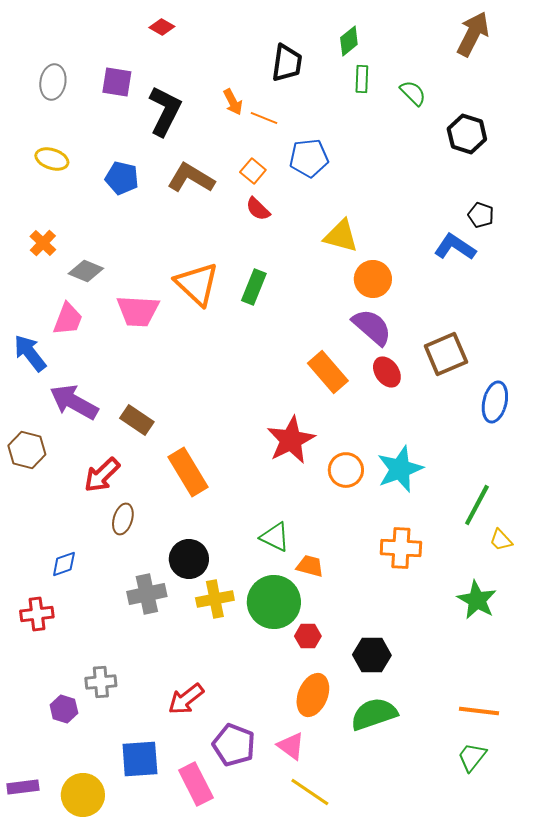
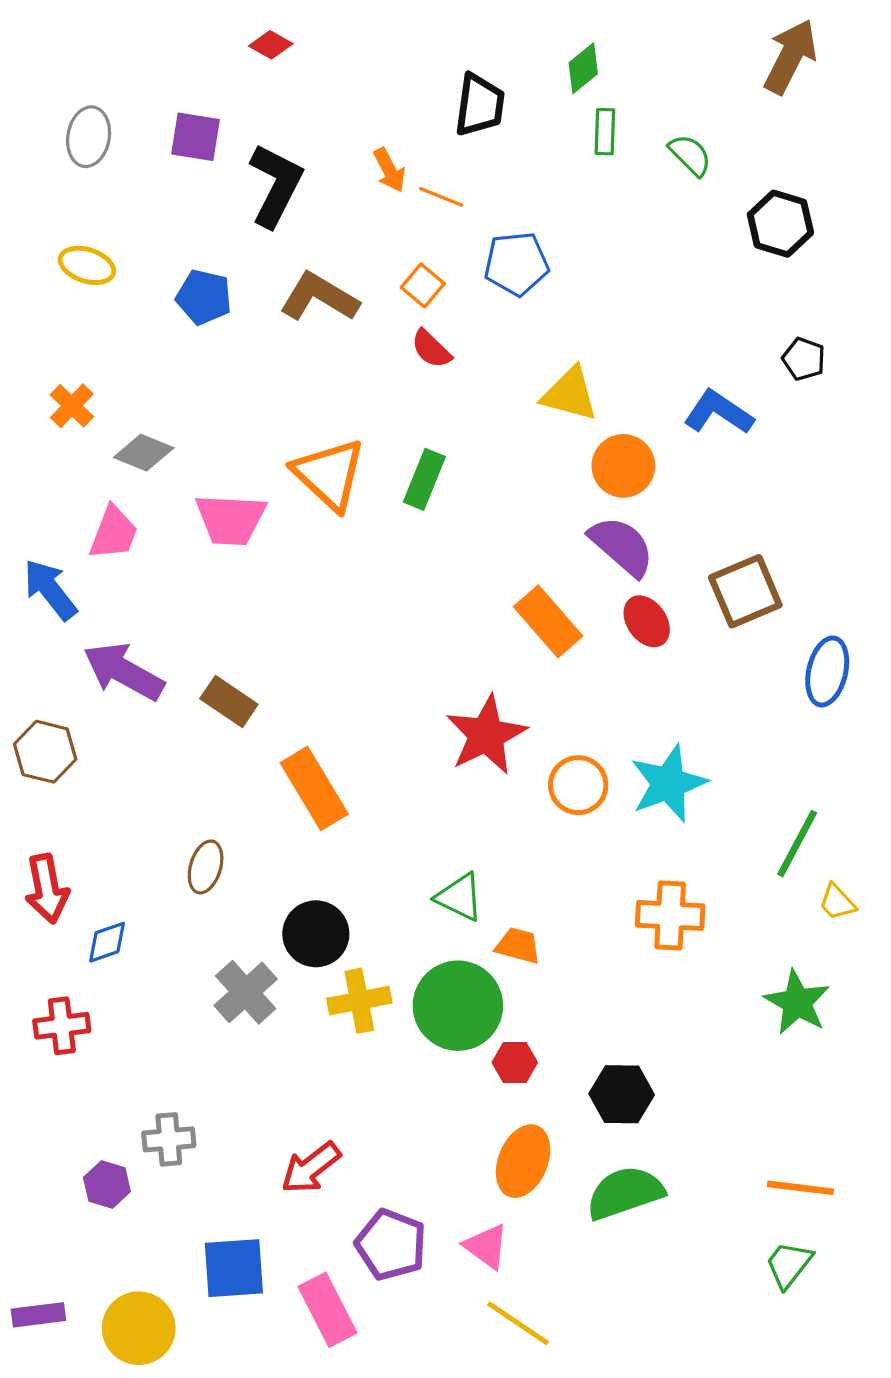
blue L-shape: (455, 247) -> (719, 412), moved
red arrow: (102, 475) -> (47, 889), moved, turned -57
gray cross: (147, 594) -> (246, 992), turned -30

